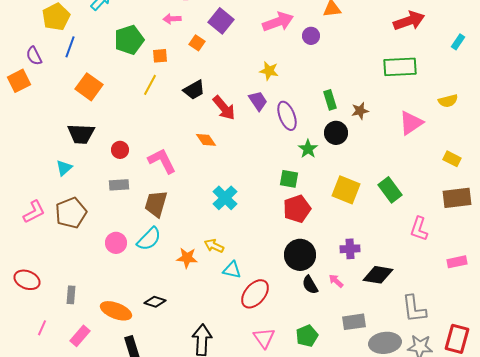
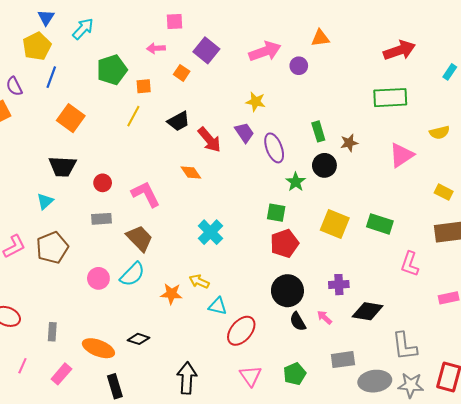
green rectangle: (390, 190) -> (380, 224), turned -35
brown trapezoid: (156, 204) -> (140, 238), turned 120

